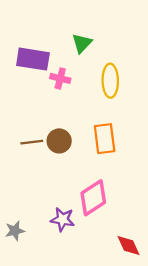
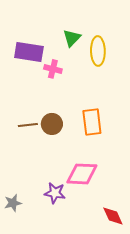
yellow ellipse: (110, 81) -> (98, 51), moved
pink diamond: (93, 198) -> (82, 174), turned 36

